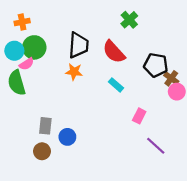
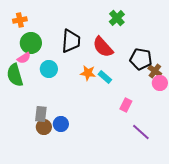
cyan circle: (14, 51) -> (49, 69), moved
orange star: (74, 72) -> (88, 73), moved
brown circle: (42, 151) -> (44, 127), moved

